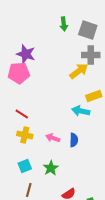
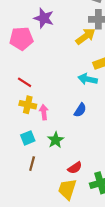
purple star: (26, 54) -> (44, 18), moved
pink arrow: (53, 138) -> (44, 112), moved, turned 64
blue semicircle: (74, 140) -> (80, 110), turned 32

